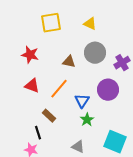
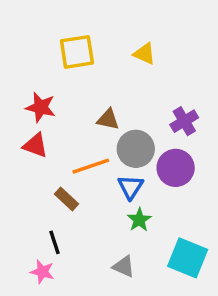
gray circle: (95, 53) -> (136, 149), moved
purple cross: (122, 63) -> (184, 121), moved
red triangle: (32, 86) -> (35, 145), moved
orange line: (59, 89) -> (91, 166), turned 30
brown rectangle: (49, 116) -> (67, 199), moved

